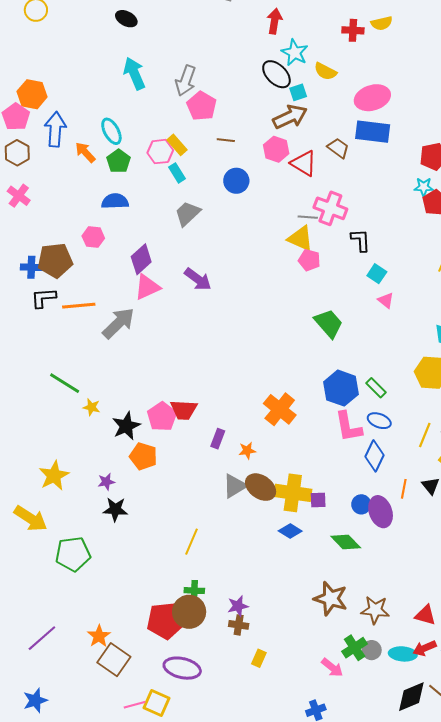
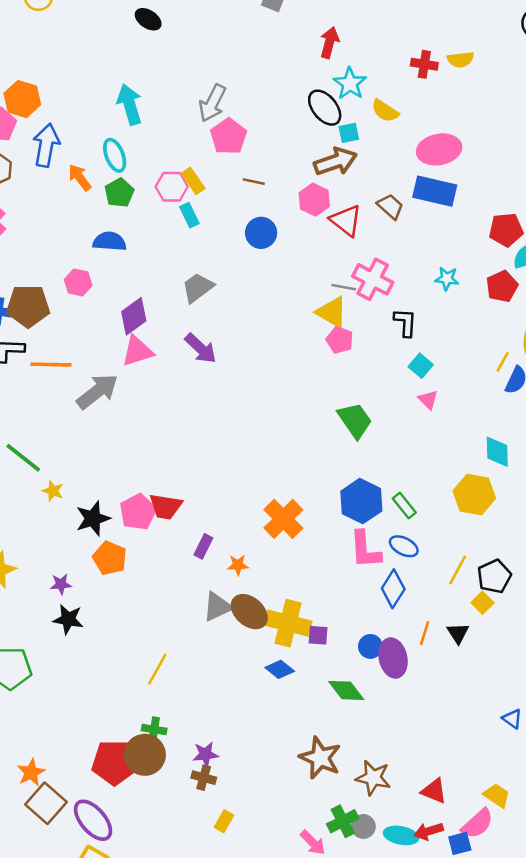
cyan arrow: (134, 73) -> (129, 104), moved
cyan star: (424, 187) -> (447, 279), moved
gray trapezoid: (187, 214) -> (198, 288), moved
purple ellipse: (182, 668) -> (93, 820), moved, turned 30

